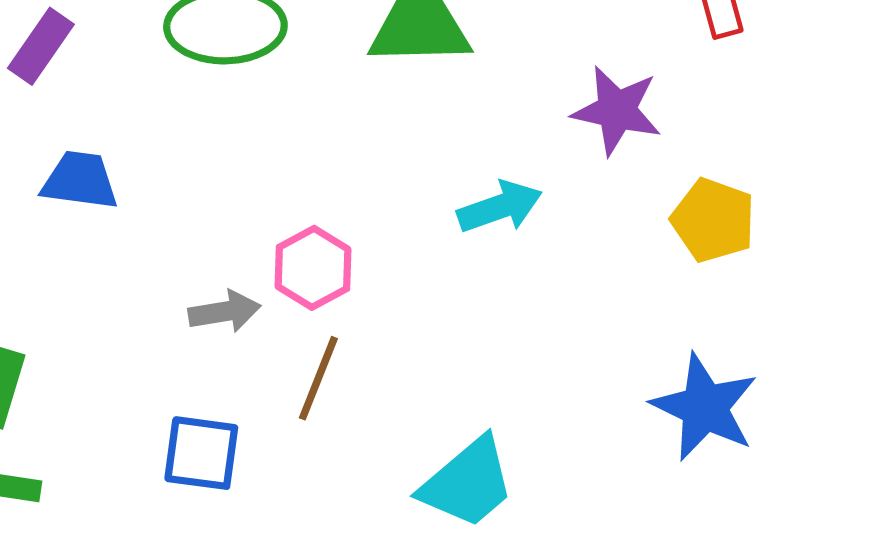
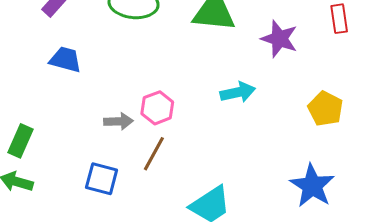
purple star: (617, 110) -> (279, 39), moved

